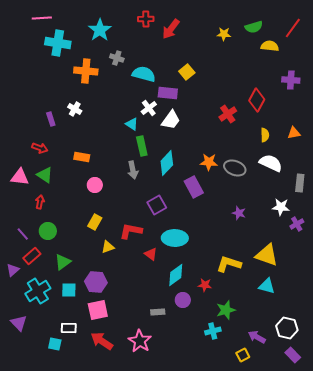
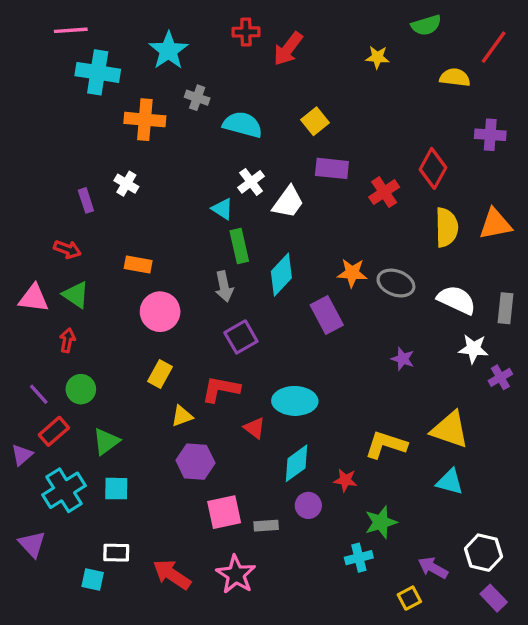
green semicircle: (254, 27) -> (426, 25), moved
purple rectangle: (168, 93) -> (332, 168), moved
orange triangle: (294, 133) -> (495, 224), size x1.5
yellow semicircle: (265, 135) -> (446, 227), size x1.6
white semicircle: (271, 163) -> (457, 300), moved
pink circle: (95, 185) -> (160, 312), size x1.5
purple square: (157, 205) -> (241, 337), moved
purple hexagon: (96, 282) -> (195, 462), moved
pink square: (98, 310) -> (224, 512), moved

